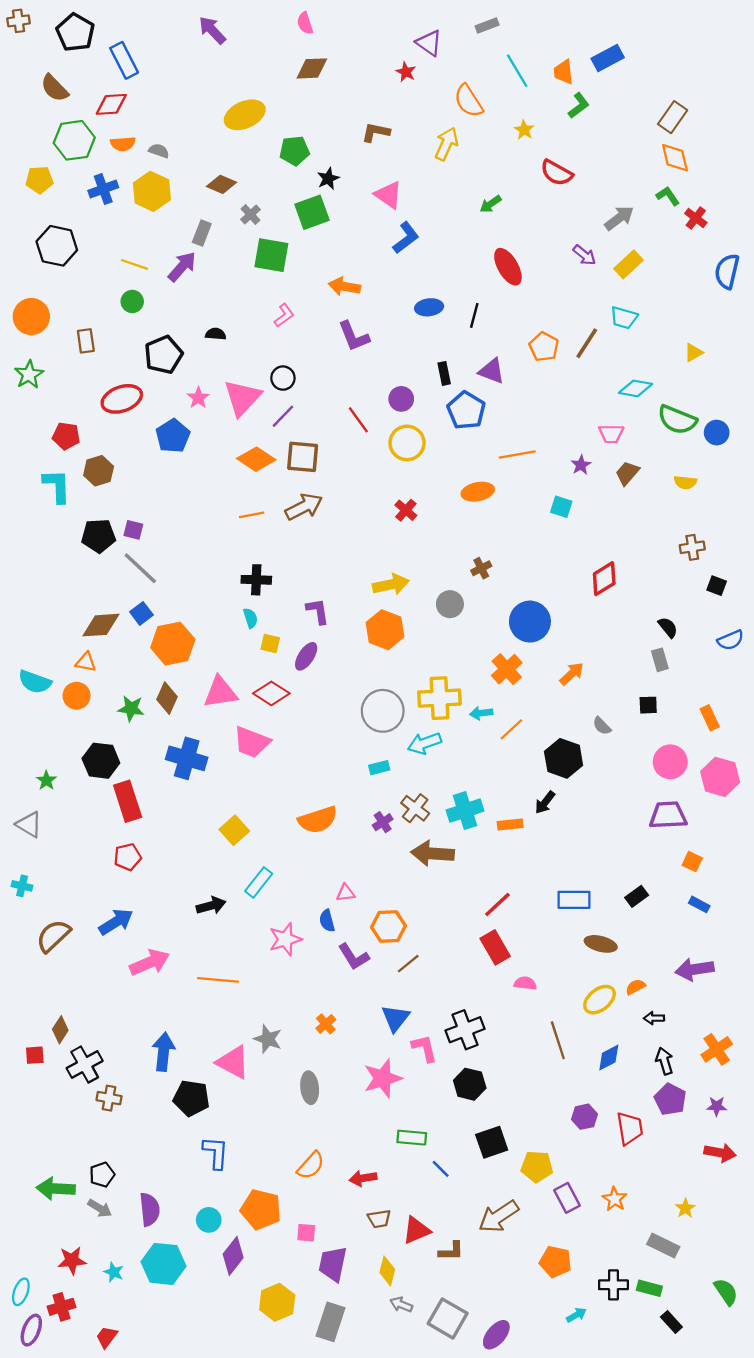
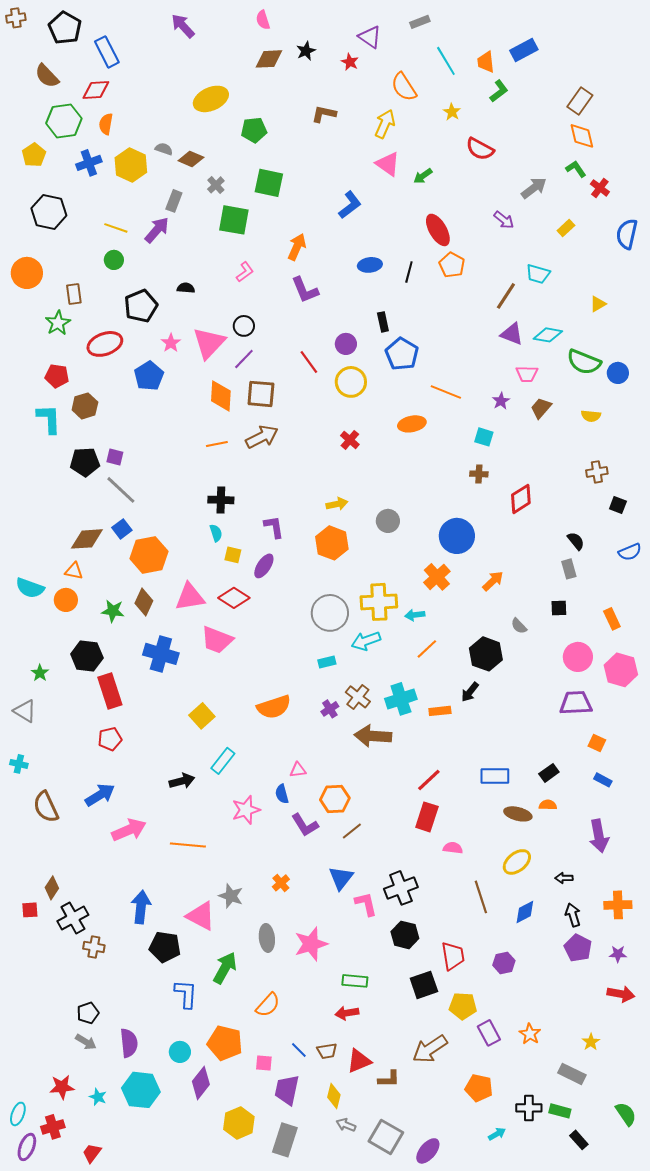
orange semicircle: (123, 144) -> (106, 124), turned 105
gray semicircle: (159, 151) -> (164, 149), moved
black star: (328, 179) -> (306, 51), moved
yellow pentagon: (39, 180) -> (34, 155), turned -30
pink triangle: (388, 195) -> (388, 164), moved
green square: (312, 212) -> (269, 183), turned 32
yellow rectangle: (629, 264) -> (566, 228), moved, size x0.7
orange arrow: (344, 286) -> (297, 247), turned 104
orange pentagon: (544, 347) -> (452, 265), moved
purple triangle: (492, 371) -> (512, 334), moved
green star: (29, 375) -> (58, 323), moved
orange line: (517, 455) -> (446, 392), turned 32
orange diamond: (256, 459) -> (221, 396), turned 60
brown cross: (481, 568) -> (479, 474), moved, turned 30
yellow arrow: (391, 584) -> (337, 504), size x0.7
orange line: (511, 729) -> (427, 649), moved
brown semicircle: (53, 936) -> (46, 807), turned -72
red rectangle: (495, 947) -> (427, 817), turned 48
purple arrow: (695, 969) -> (599, 836), turned -92
orange semicircle: (635, 987) -> (548, 805), moved, turned 30
orange cross: (717, 1049) -> (618, 905), turned 32
pink star: (383, 1078) -> (311, 944), moved
red trapezoid: (630, 1128) -> (453, 956), moved
blue line: (441, 1169) -> (299, 1050), moved
red arrow: (363, 1178) -> (347, 1013), moved
green arrow: (56, 1189) -> (225, 968), moved, turned 116

